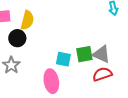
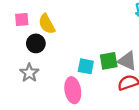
yellow semicircle: (27, 20) -> (47, 24), turned 138

